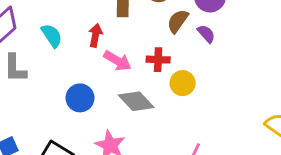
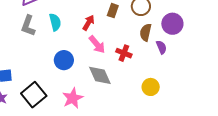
brown semicircle: (178, 21) -> (146, 32), turned -42
cyan semicircle: (52, 36) -> (55, 22), moved
yellow circle: (183, 83) -> (151, 87), moved

